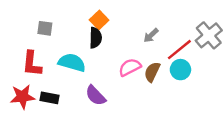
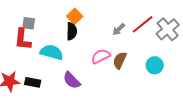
red line: (179, 50) -> (143, 24), moved
red L-shape: (32, 64) -> (23, 39), moved
cyan circle: (180, 70) -> (155, 65), moved

